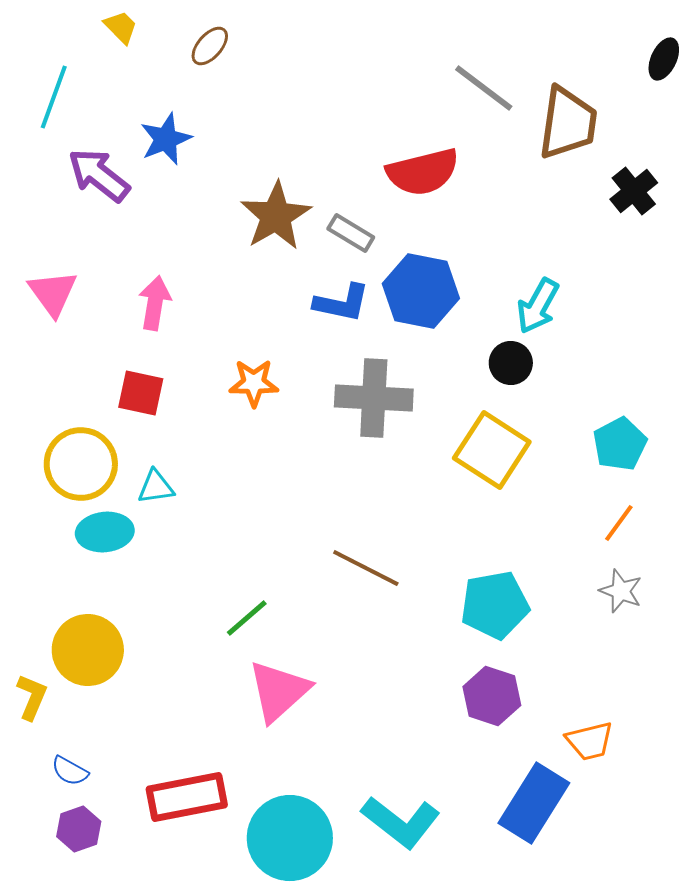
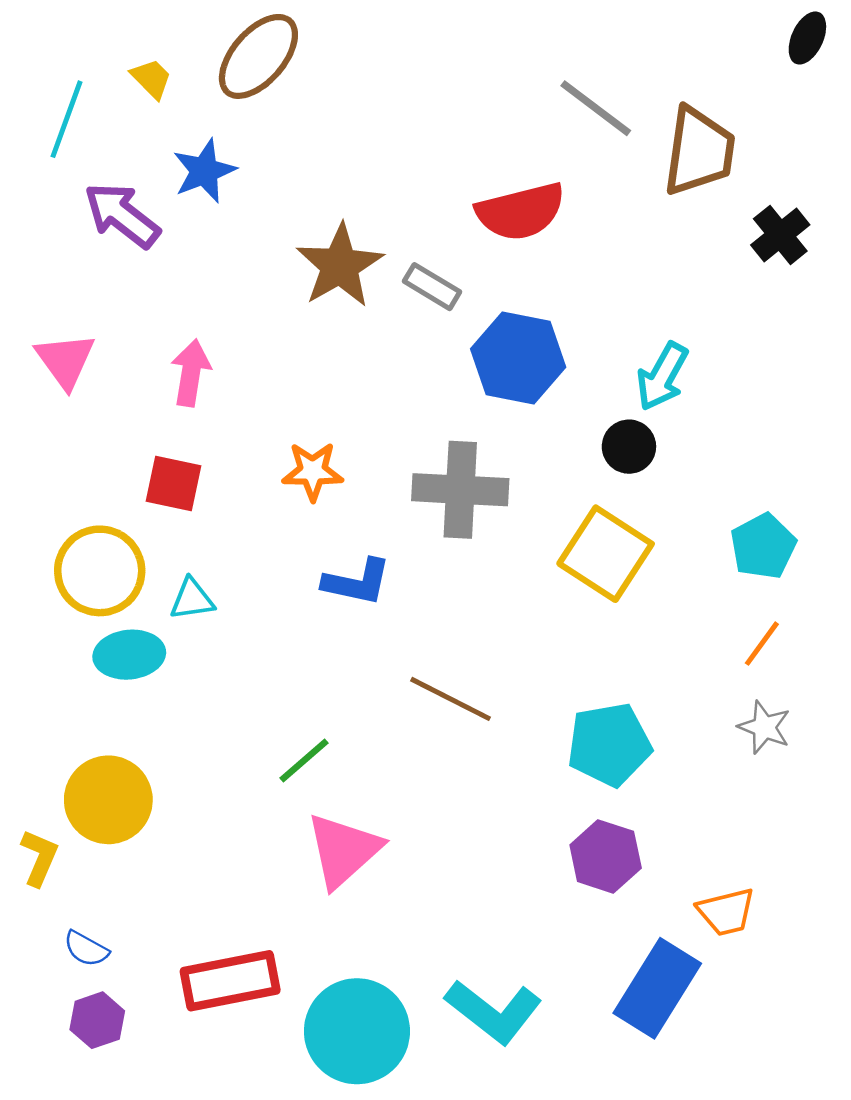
yellow trapezoid: (121, 27) -> (151, 79), moved
brown ellipse: (210, 46) -> (258, 56), size x1.8
black ellipse: (664, 59) -> (807, 38), moved
blue L-shape: (342, 303) -> (357, 582), moved

